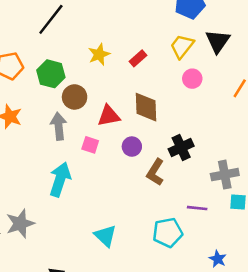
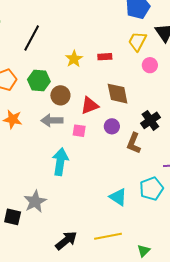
red rectangle: (138, 58) -> (105, 57), turned 48
gray arrow: (59, 126) -> (52, 120), turned -75
cyan triangle: (105, 236) -> (118, 197), moved

